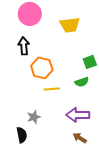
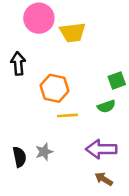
yellow trapezoid: (70, 25) -> (73, 32), moved
black arrow: (24, 46) -> (18, 64), moved
black semicircle: (22, 135) -> (19, 157), moved

